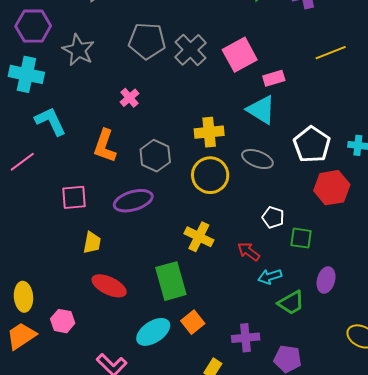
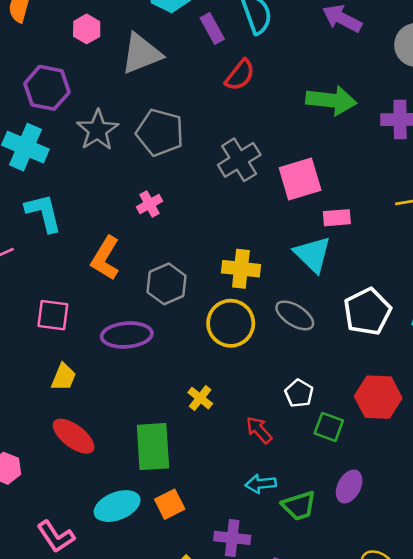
gray pentagon: (147, 41) -> (160, 132), moved
red hexagon: (332, 188) -> (378, 397), moved
yellow cross: (199, 237) -> (200, 398), size x0.7
cyan arrow: (270, 277) -> (261, 484), moved

